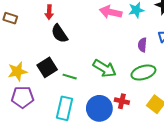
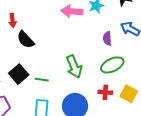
green arrow: (104, 68) -> (74, 67), turned 45
red cross: (122, 101) -> (105, 92), moved

